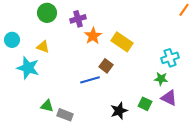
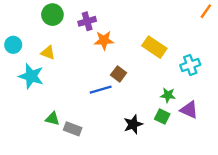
orange star: (93, 36) -> (104, 40), turned 30
yellow rectangle: (122, 42) -> (154, 47), moved
green star: (161, 79) -> (168, 95), moved

